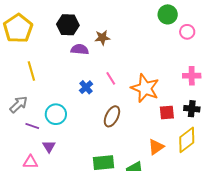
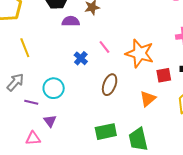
orange triangle: (156, 147) -> (148, 99), moved

